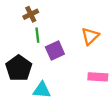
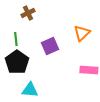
green line: (37, 35) -> (16, 39), moved
cyan triangle: (42, 90) -> (30, 90), moved

